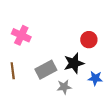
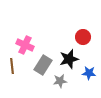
pink cross: (21, 35) -> (25, 45), moved
gray rectangle: (46, 70) -> (43, 65), turned -30

